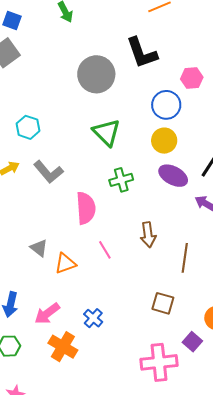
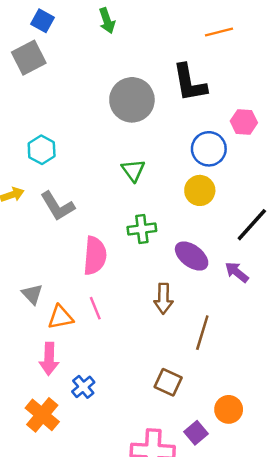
green triangle: (106, 132) -> (133, 170), size x0.7
purple ellipse: (173, 176) -> (192, 256), moved
pink line: (105, 250) -> (95, 308), moved
pink arrow: (47, 313) -> (49, 359), moved, turned -60

